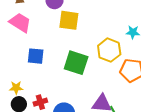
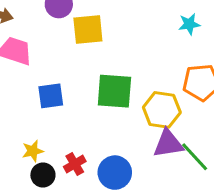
yellow hexagon: (109, 50) -> (162, 110), moved

